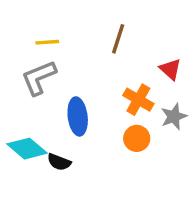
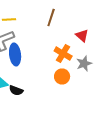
blue ellipse: (78, 116) -> (15, 54), moved

